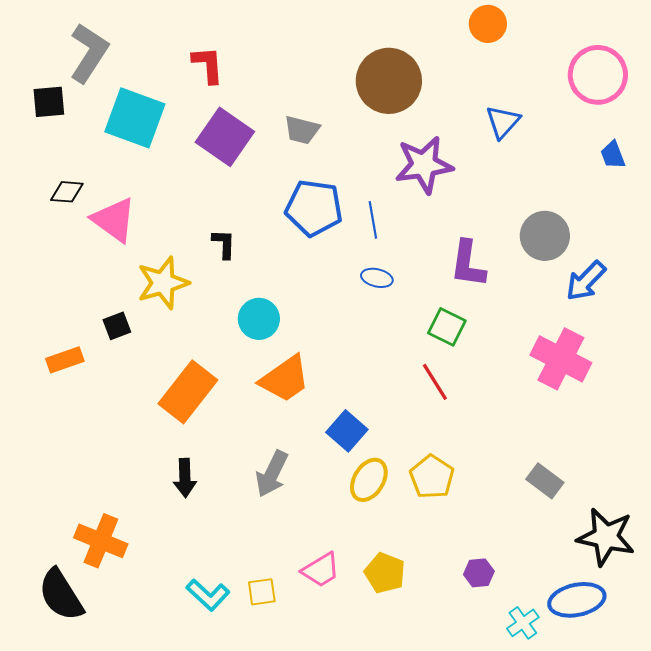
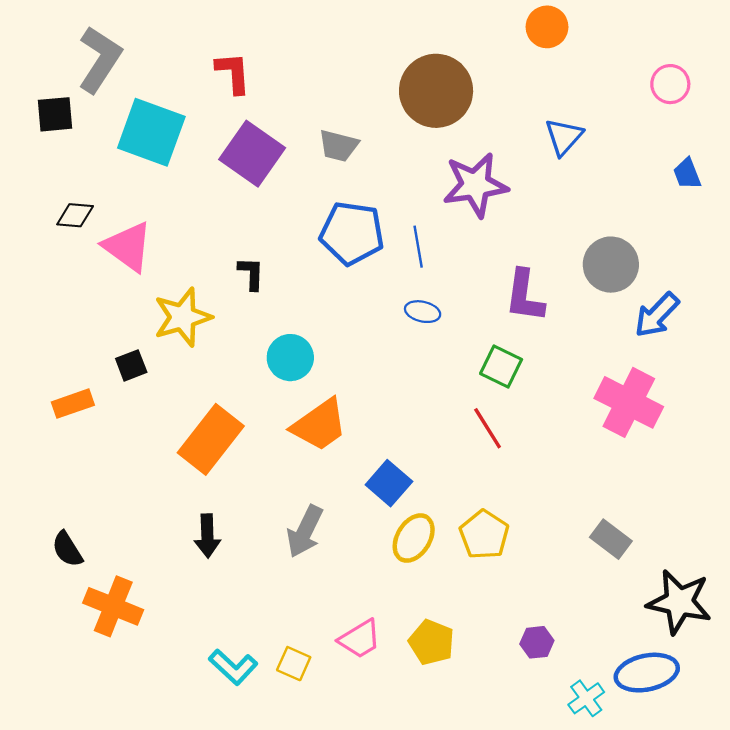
pink circle: (598, 75) -> (670, 84), size x0.6
yellow square: (262, 592) -> (294, 664), turned 32
black semicircle: (61, 595) -> (67, 549), moved, size x0.6

